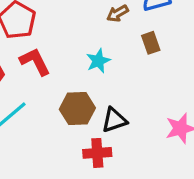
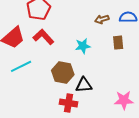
red L-shape: (35, 62) -> (43, 37), turned -30

